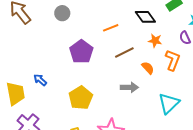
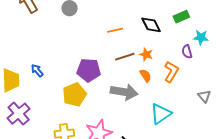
orange star: (155, 41) -> (146, 54), moved
purple pentagon: (81, 52) -> (89, 70), moved, turned 30
gray arrow: (129, 87) -> (124, 92), size x1.5

